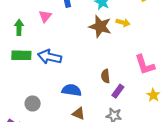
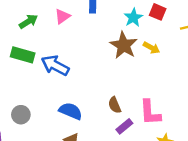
green arrow: (19, 27) -> (28, 22), turned 42
pink L-shape: (145, 65) -> (150, 112), moved
brown semicircle: (105, 76) -> (115, 105), turned -32

